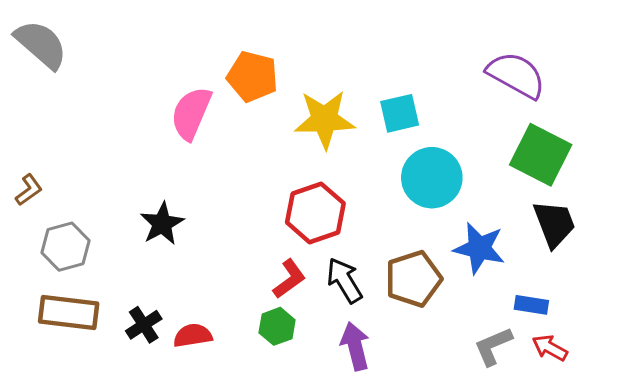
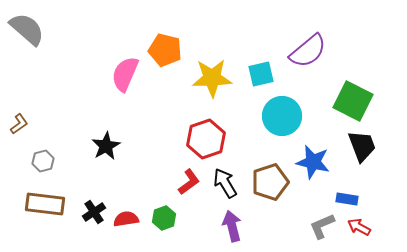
purple semicircle: (516, 75) -> (308, 51), moved, turned 111
gray hexagon: (66, 247) -> (43, 161), size x0.7
green hexagon: (277, 326) -> (164, 218), moved

